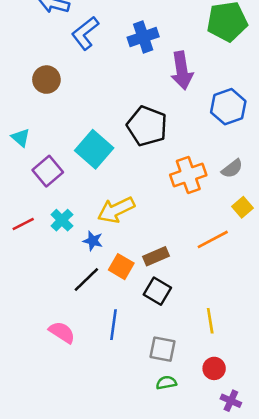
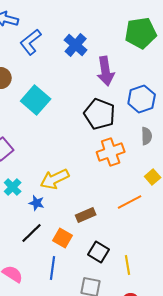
blue cross: (143, 37) -> (76, 45), turned -30
black pentagon: (147, 126) -> (100, 114), moved
cyan square: (94, 149) -> (36, 100), moved
gray semicircle: (232, 169) -> (147, 136), moved, turned -54
orange square: (121, 267) -> (63, 238), moved
black square: (157, 291) -> (99, 252), moved

